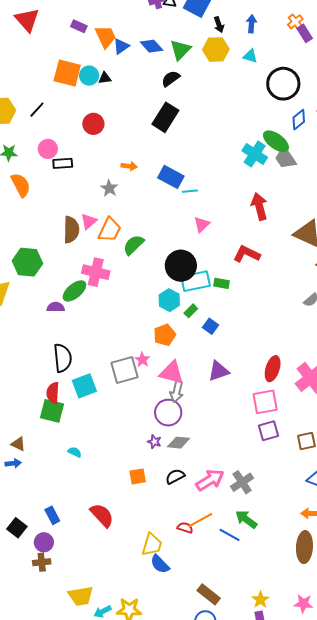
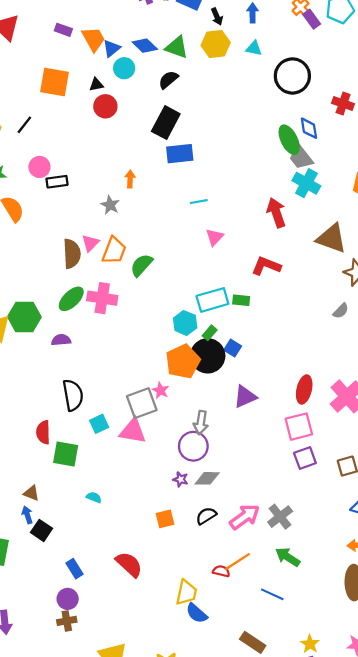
green triangle: (180, 50) -> (177, 47), turned -50
cyan circle: (89, 76) -> (124, 68), moved
blue diamond: (299, 120) -> (309, 128), moved, turned -55
red circle: (93, 124) -> (105, 106), moved
green ellipse: (276, 141) -> (289, 140), turned 32
cyan cross: (255, 154) -> (306, 183), moved
orange arrow: (129, 166) -> (130, 179), turned -91
blue rectangle: (171, 177) -> (180, 154), moved, turned -30
green hexagon: (27, 262) -> (24, 317), moved
black circle: (181, 266) -> (208, 356), moved
green ellipse: (74, 291) -> (71, 299), moved
orange pentagon: (165, 335) -> (183, 361), size x1.4
pink triangle: (172, 373) -> (133, 431), moved
cyan square: (84, 386) -> (99, 424), size x0.7
red semicircle: (53, 393) -> (43, 432), moved
blue arrow: (13, 463) -> (27, 515), turned -98
black square: (17, 528) -> (41, 530), moved
blue line: (229, 535) -> (272, 594), moved

